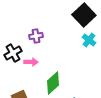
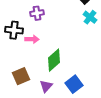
black cross: (13, 53) -> (14, 30), turned 36

